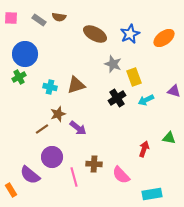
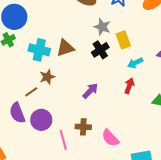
cyan cross: (50, 87) -> (39, 50), size x1.5
black cross: (117, 98) -> (100, 50), moved
purple arrow: (78, 128) -> (90, 91), moved, turned -84
red arrow: (144, 149) -> (129, 86), moved
purple semicircle: (30, 175) -> (17, 113), moved, turned 30

